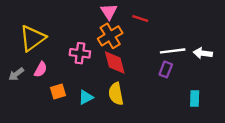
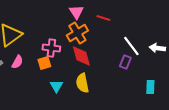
white line: (173, 51) -> (131, 46), turned 60
orange square: (58, 91) -> (44, 63), moved
cyan triangle: (86, 97) -> (56, 86), turned -32

